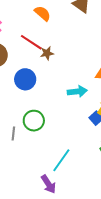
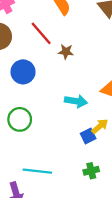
brown star: (47, 53) -> (66, 52), moved
cyan line: (61, 160) -> (37, 171), turned 45

